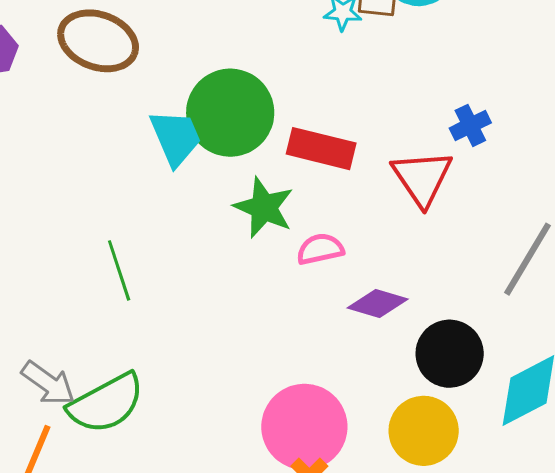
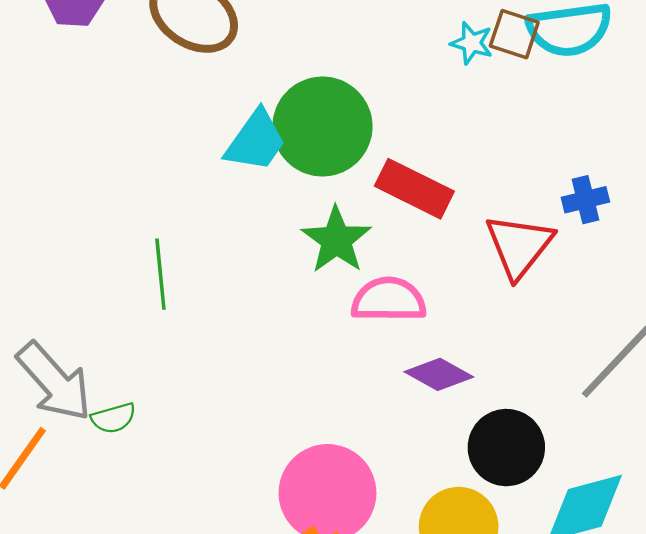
cyan trapezoid: (176, 138) -> (256, 141), turned 46
pink semicircle: (320, 249) -> (389, 300), size x1.4
gray arrow: (48, 383) -> (54, 382), size x1.4
green semicircle: (106, 403) -> (113, 418), size x0.5

